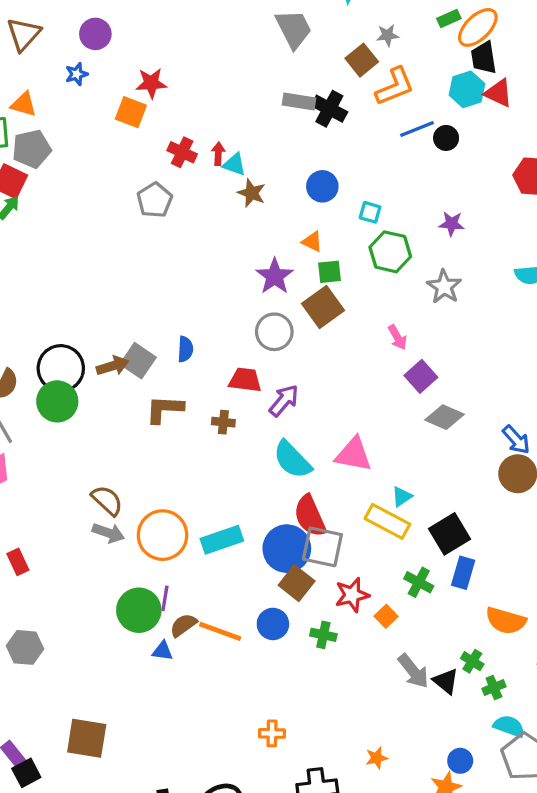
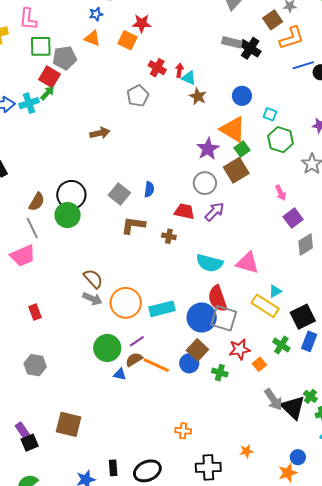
orange triangle: (24, 104) -> (92, 38), moved
orange triangle: (312, 242) -> (233, 129), size x2.0
green square: (329, 272) -> (242, 149), turned -35
brown arrow: (113, 366) -> (100, 133), moved
purple arrow: (284, 401) -> (215, 212), moved
gray diamond: (445, 417) -> (306, 244), turned -60
cyan semicircle: (292, 460) -> (210, 263), turned -36
brown square: (297, 583) -> (197, 350), moved
purple line: (165, 598) -> (137, 341), moved, turned 42
black triangle: (446, 681) -> (293, 407), size x1.5

